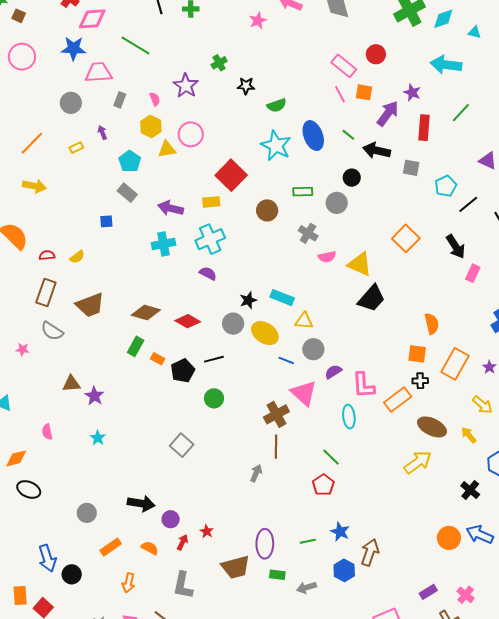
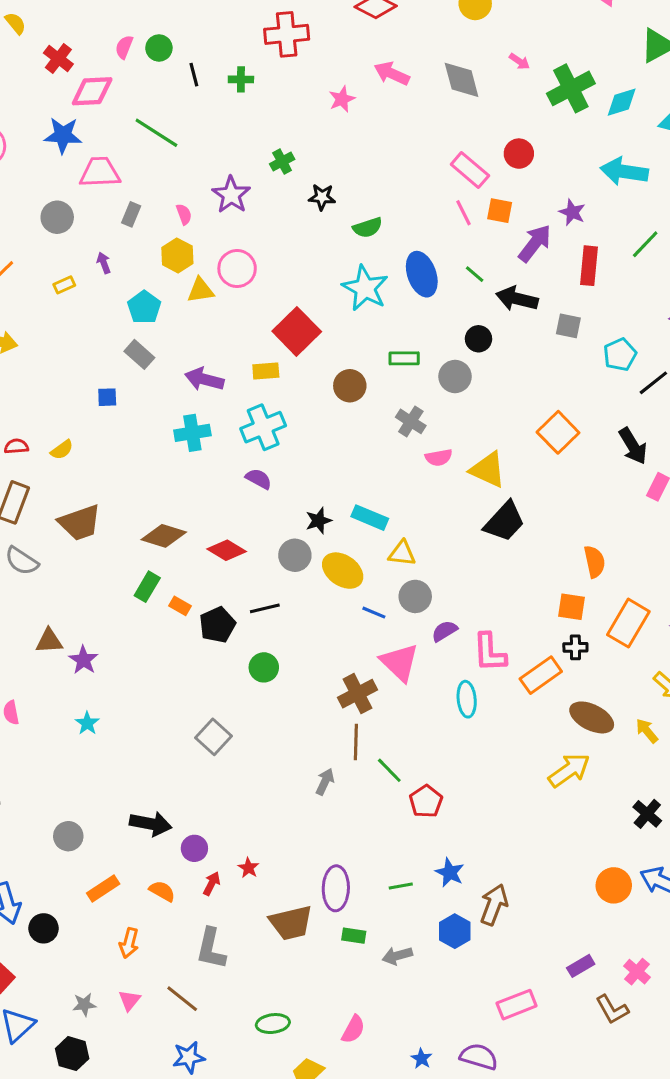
green line: (331, 457) -> (389, 770), moved

